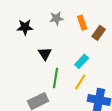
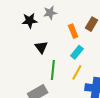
orange rectangle: (82, 23) -> (73, 31), moved
black star: (25, 27) -> (30, 21), moved

